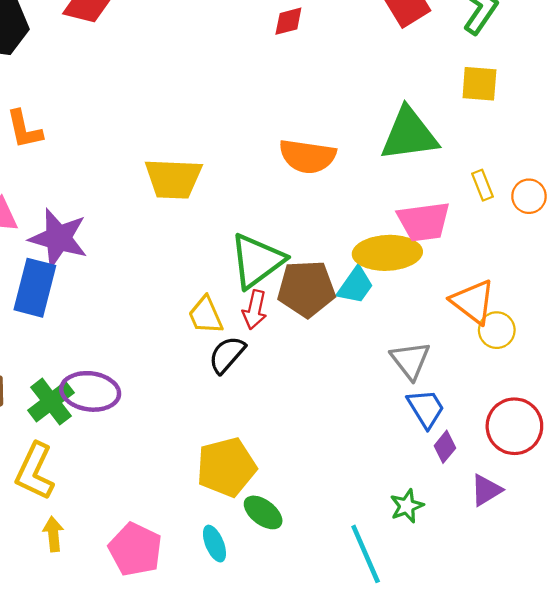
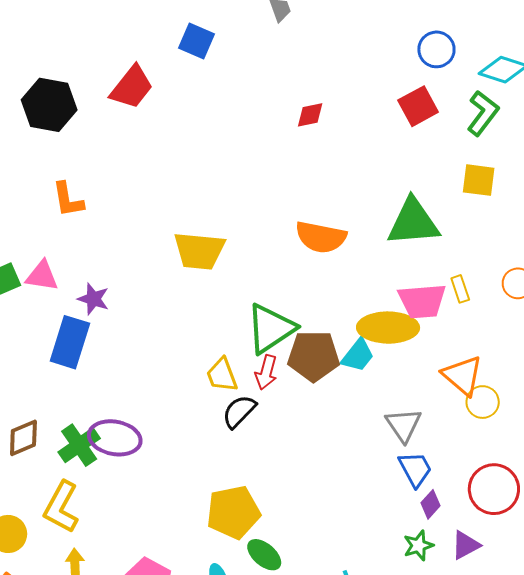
yellow rectangle: (482, 185) -> (460, 289), moved
purple star: (58, 238) -> (93, 299), size x0.6
green star: (407, 506) -> (418, 546), moved

